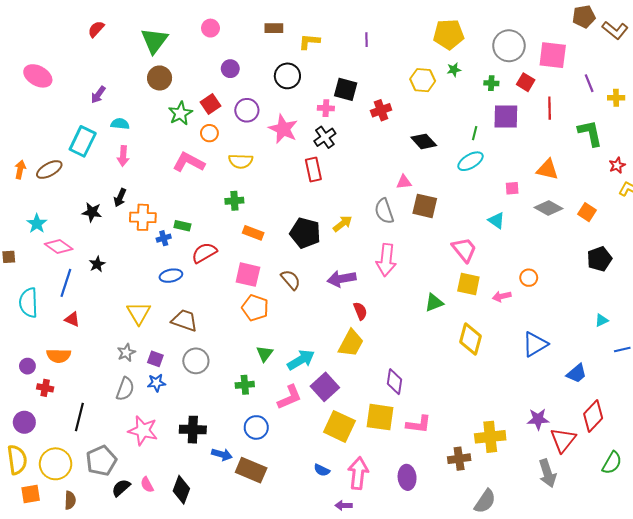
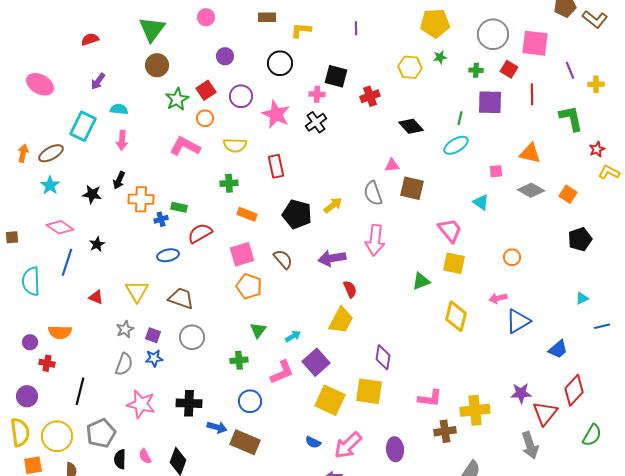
red semicircle: (96, 29) -> (90, 39), moved, turned 30
pink ellipse: (38, 76) -> (40, 84), moved
red rectangle: (313, 170) -> (276, 166), moved
cyan star: (37, 224) -> (50, 185), moved
pink square: (248, 275) -> (242, 254), turned -30
pink arrow: (502, 296) -> (498, 298), moved
red triangle: (72, 319) -> (96, 297), moved
cyan arrow: (301, 360) -> (293, 336), size x0.6
pink L-shape: (418, 424) -> (430, 398), moved
pink arrow: (358, 473) -> (348, 445), turned -140
black semicircle: (121, 488) -> (120, 459), turned -48

